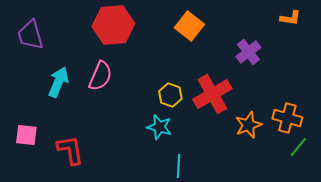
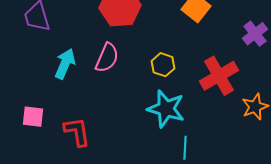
yellow hexagon: (170, 95) -> (163, 65), moved
cyan star: (159, 127) -> (166, 109), size x1.5

